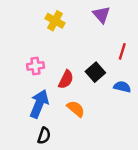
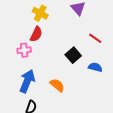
red line: (122, 51) -> (95, 38), turned -72
red semicircle: (66, 79) -> (36, 34), moved

